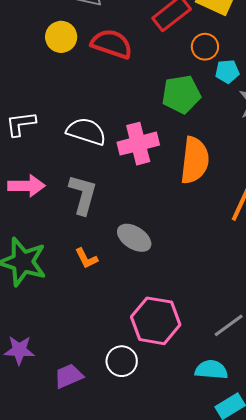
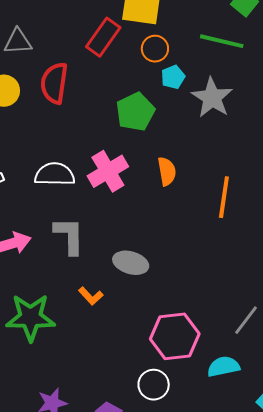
red semicircle: (112, 44) -> (54, 83), turned -84
orange circle: (205, 47) -> (155, 49), moved
orange semicircle: (195, 160) -> (167, 171), size x0.6
cyan semicircle: (211, 370) -> (224, 367), moved

